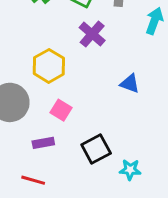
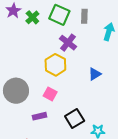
yellow hexagon: (49, 66) -> (55, 65), moved
blue triangle: (130, 84) -> (95, 74), turned -48

